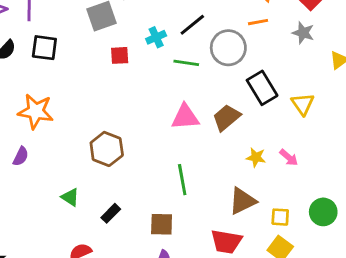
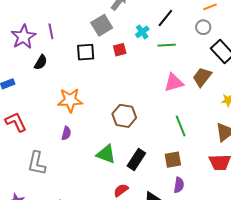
black square: (44, 48) -> (86, 52), moved
gray circle: (228, 48) -> (203, 27), moved, size x0.6
green triangle: (70, 197) -> (106, 154), size x1.5
black rectangle: (111, 213) -> (136, 159), size x1.5

